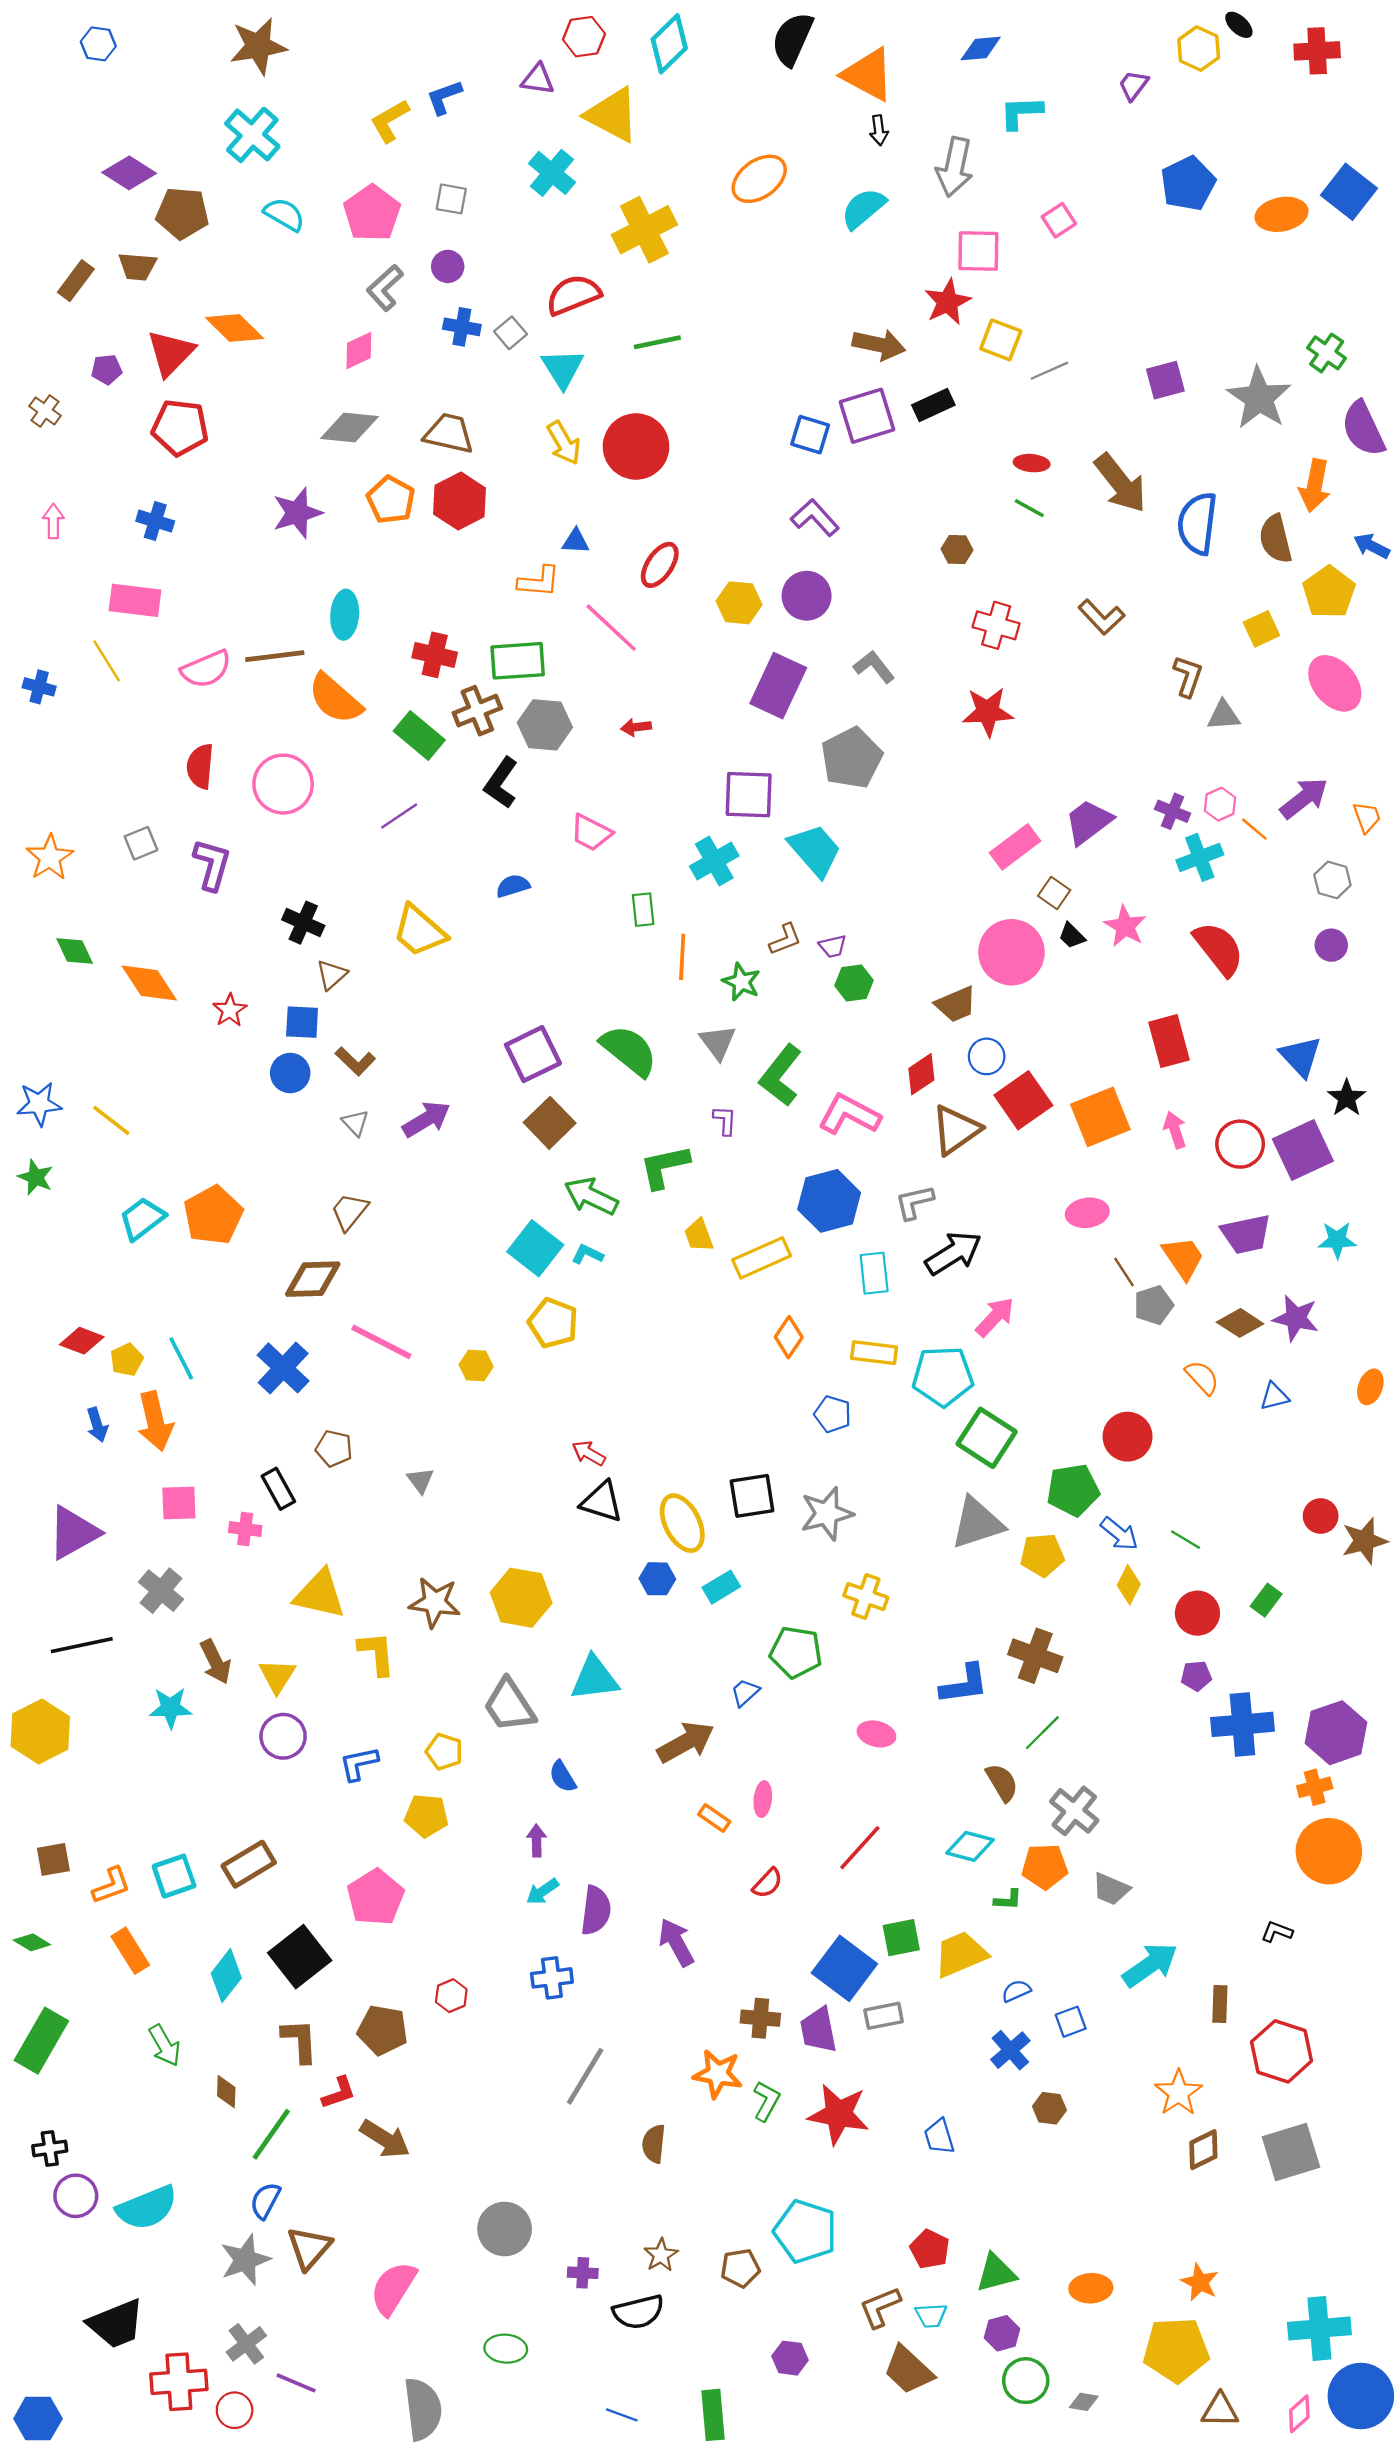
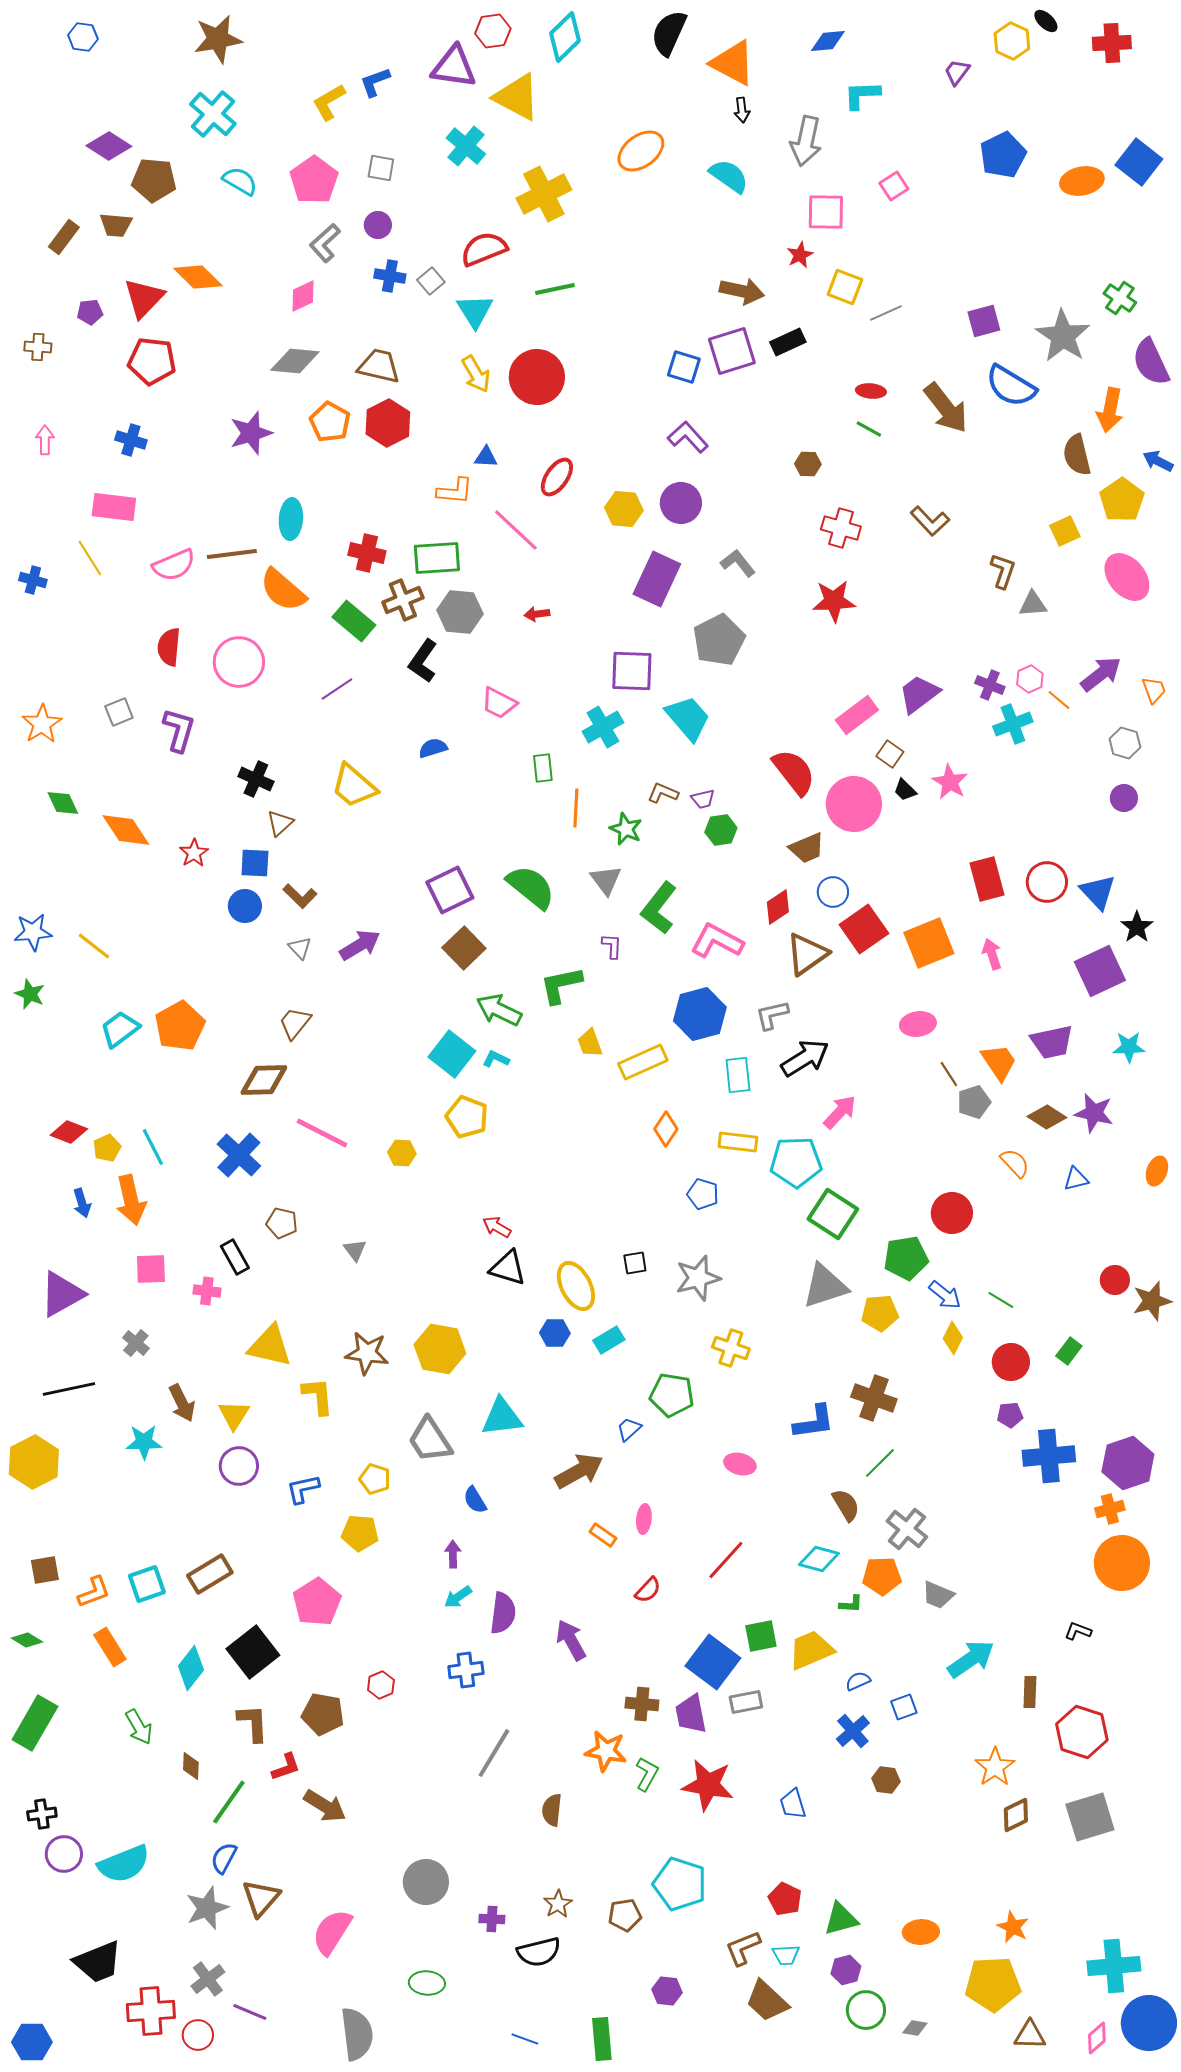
purple triangle: (538, 79) -> (454, 67), size x1.6
cyan semicircle: (863, 208) -> (729, 176), turned 75
red star: (948, 302) -> (800, 255), size x0.7
brown cross: (45, 411) -> (38, 347), turned -32
blue semicircle: (1197, 523) -> (1011, 386), moved, turned -66
brown L-shape: (785, 939) -> (663, 793), turned -136
red semicircle: (1219, 949) -> (794, 772), moved
red circle: (1240, 1144) -> (1047, 882), moved
black square: (752, 1496) -> (635, 1263), size x0.6
gray cross: (161, 1591) -> (136, 1343), size x0.7

